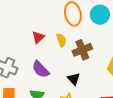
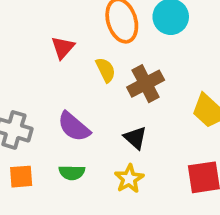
red triangle: (38, 37) -> (63, 48), moved

